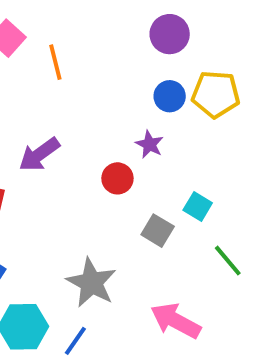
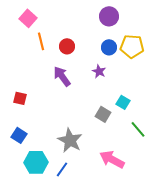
orange line: (55, 62) -> (41, 41), moved
purple arrow: (39, 154) -> (62, 76), moved, turned 90
red circle: (117, 178) -> (67, 46), moved

